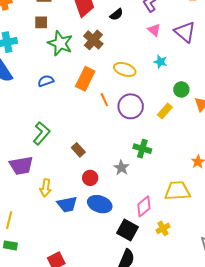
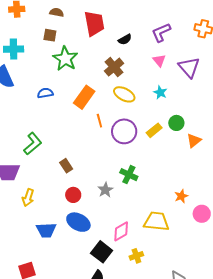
brown cross: (93, 40) -> (114, 67), moved
yellow rectangle: (165, 111) -> (154, 130), moved
blue trapezoid: (67, 204) -> (46, 230), moved

